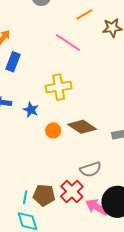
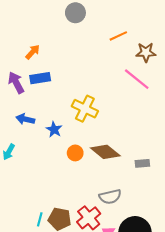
pink line: (68, 42) -> (137, 79), moved
blue rectangle: (13, 62) -> (40, 78), turned 54
yellow cross: (59, 87) -> (85, 109), turned 30

